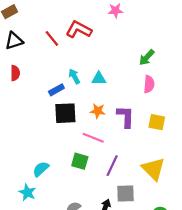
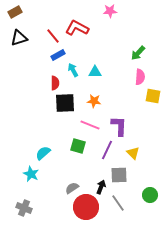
red semicircle: (15, 73) -> (55, 83), moved
blue rectangle: (56, 90) -> (58, 55), moved
purple L-shape: (126, 117) -> (119, 126), moved
yellow square: (157, 122) -> (153, 96), moved
yellow triangle: (153, 169) -> (133, 153), moved, size x0.6

